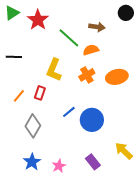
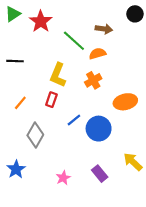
orange ellipse: (117, 77) -> (125, 102), moved
red rectangle: (40, 93) -> (51, 100), moved
blue star: (32, 162) -> (16, 169), moved

